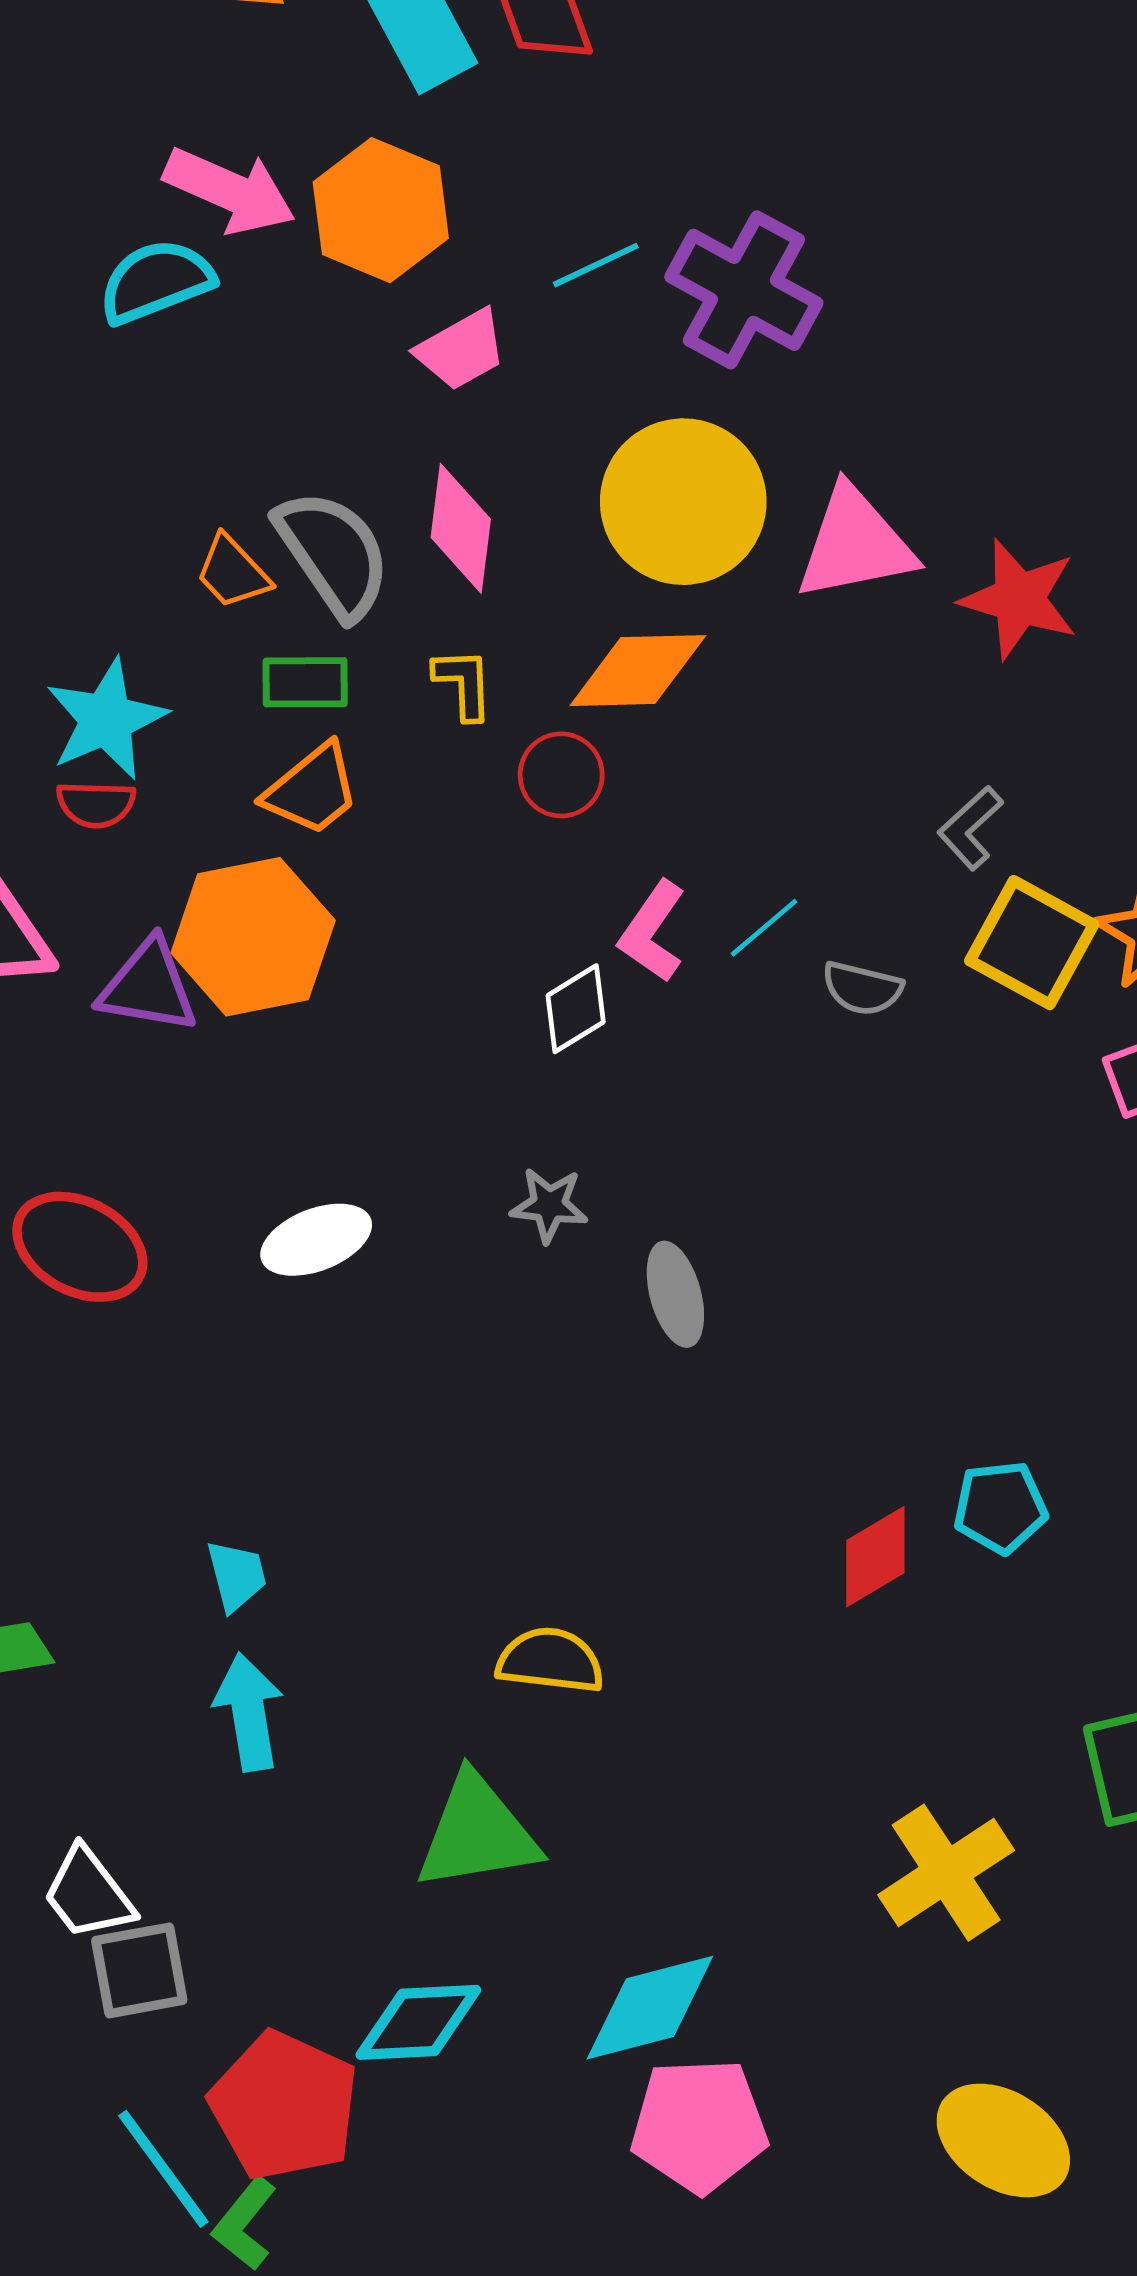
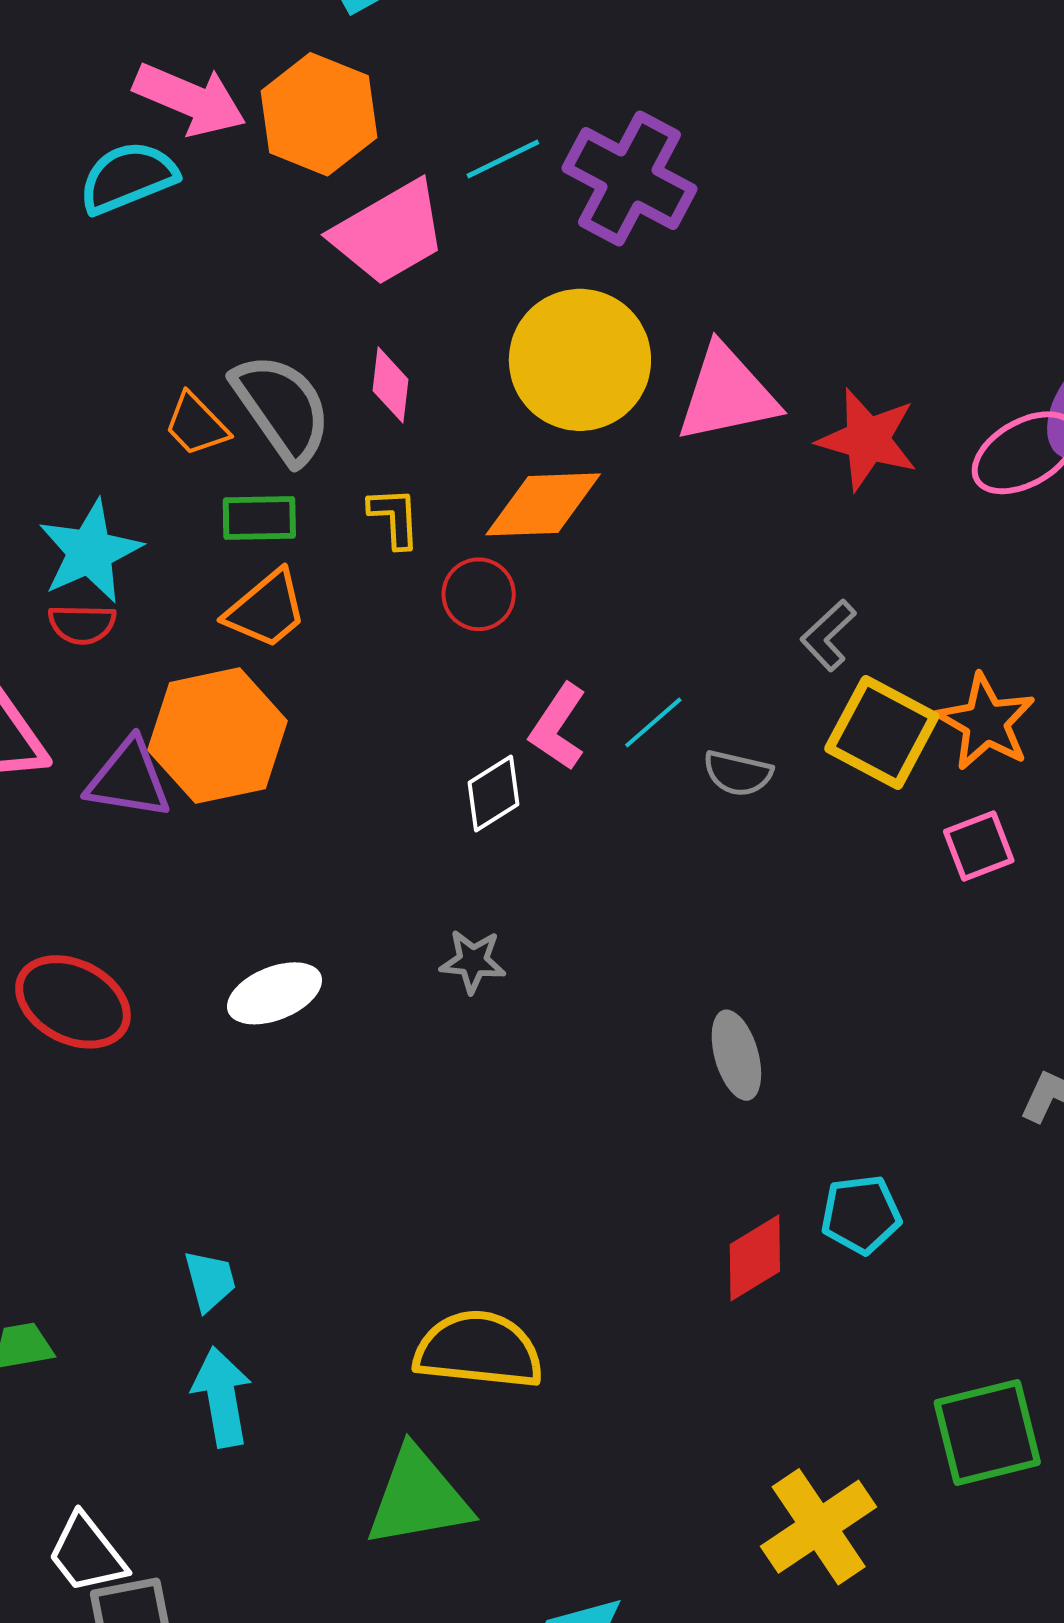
pink trapezoid: (461, 350) -> (389, 233), size x1.5
pink diamond: (461, 528) -> (391, 385), size x0.7
gray ellipse: (675, 1294) -> (736, 1055), moved
yellow semicircle: (550, 1661) -> (479, 1350), size x1.4

